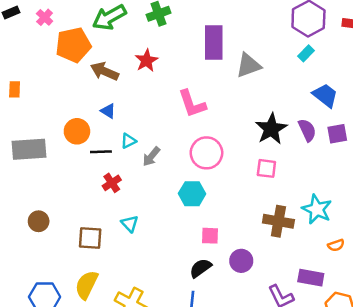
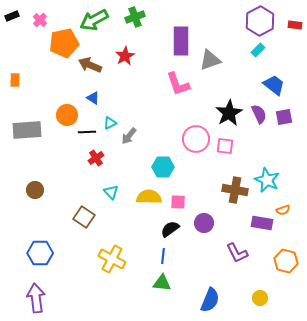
pink L-shape: (192, 104) -> (178, 84), moved
pink circle: (206, 153) -> (196, 139), moved
brown square: (90, 238) -> (84, 217), moved, turned 30
purple rectangle: (311, 278) -> (262, 223), moved
yellow semicircle: (87, 285) -> (149, 197), moved, turned 65

